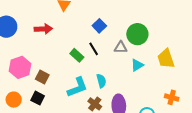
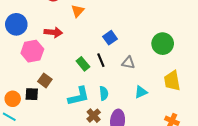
green circle: (137, 34) -> (163, 44), moved
cyan triangle: (137, 65) -> (141, 92), moved
pink hexagon: (20, 67) -> (32, 51), moved
black square: (38, 98) -> (32, 94), moved, turned -32

